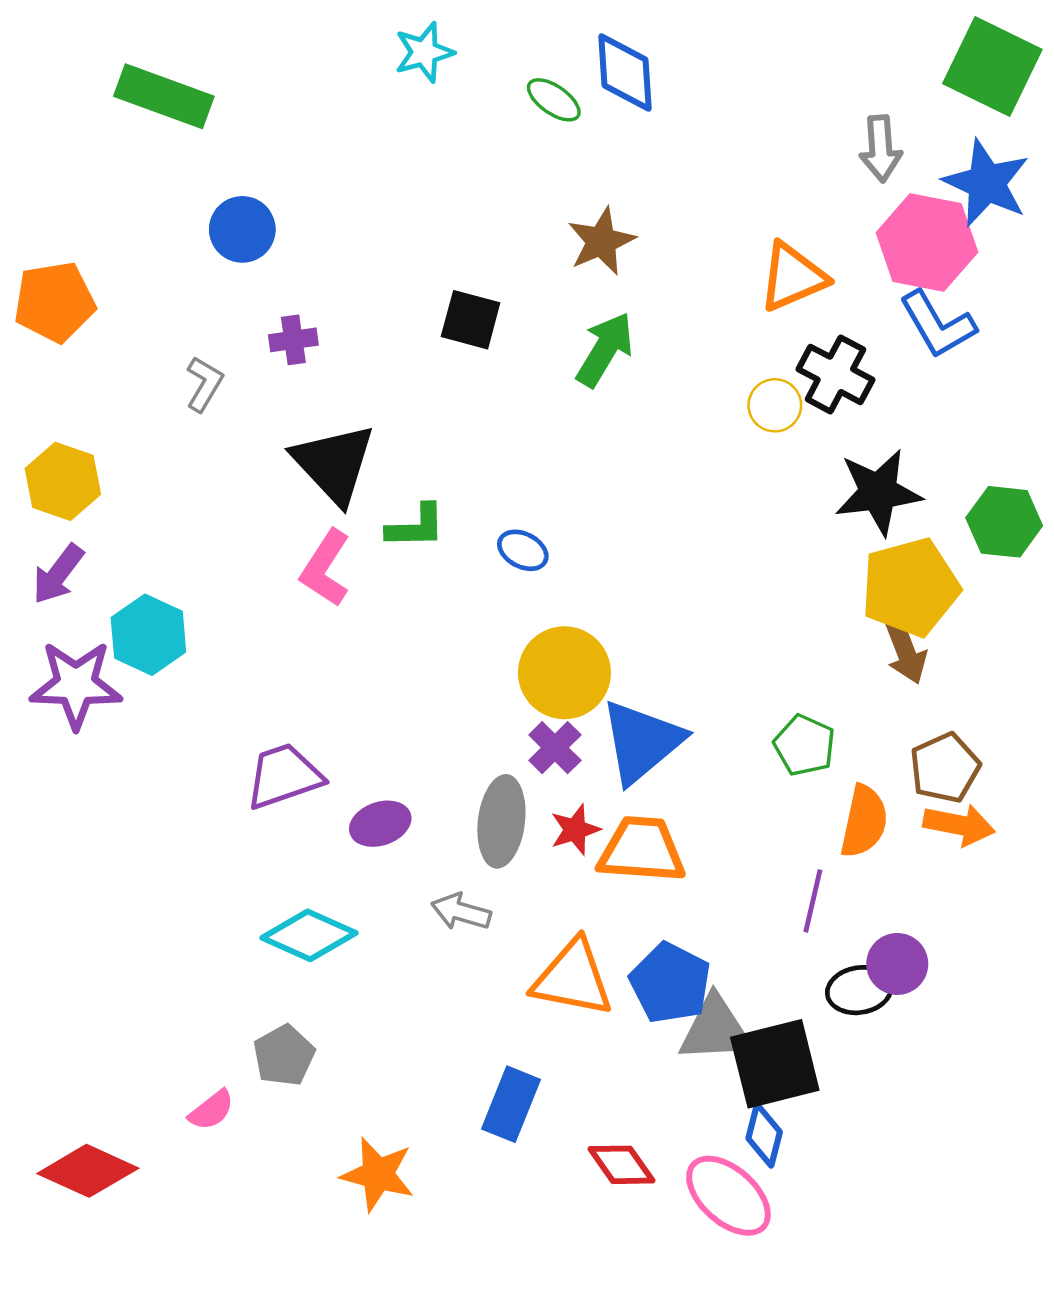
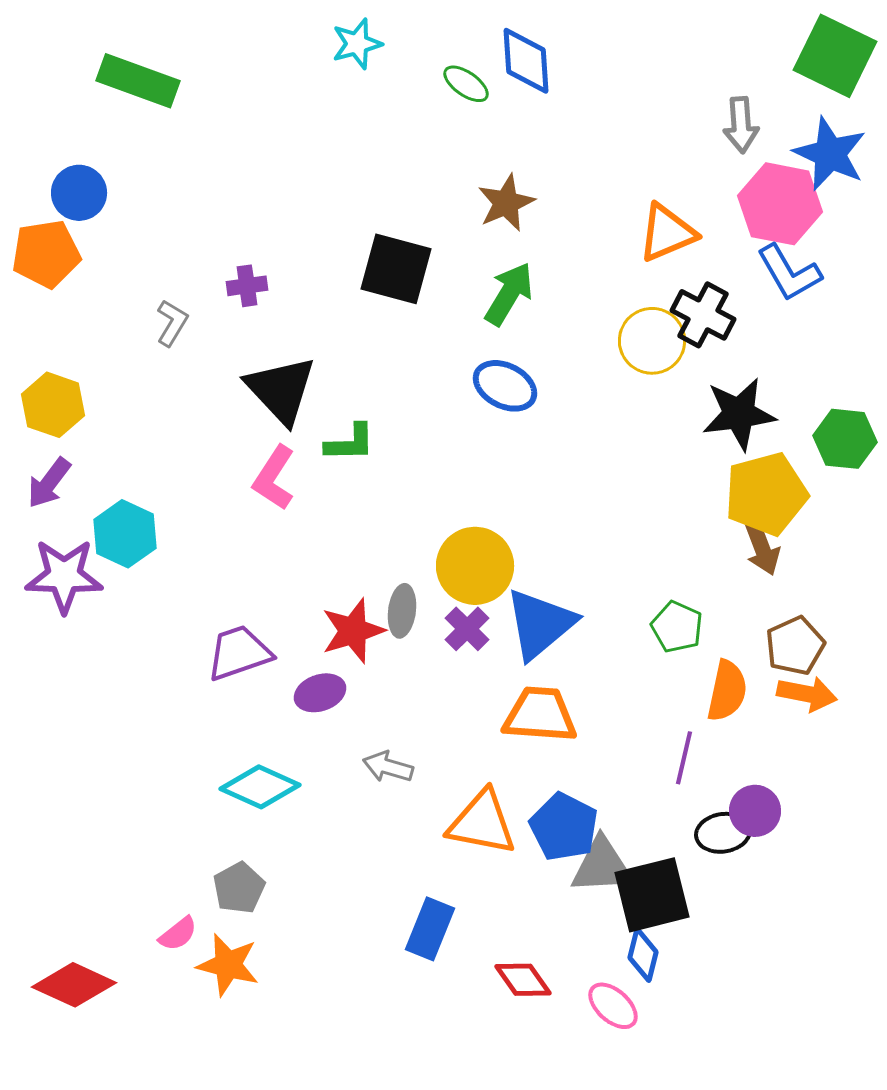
blue circle: (242, 229) -> (79, 193), moved
black square: (471, 320) -> (396, 269), size x1.4
yellow circle: (775, 405) -> (652, 341), size x1.5
blue ellipse: (523, 550) -> (505, 386), moved, size x1.5
gray ellipse: (501, 821) -> (402, 611), moved, size x0.7
red star: (575, 830) -> (353, 631), moved, size x1.5
orange star: (378, 1174) -> (228, 965), moved
pink ellipse: (728, 1196) -> (613, 1006), size x0.7

